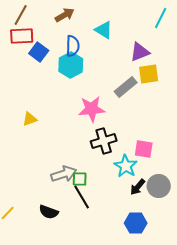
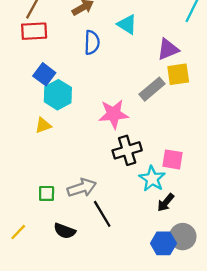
blue square: (39, 52) -> (44, 74), moved
cyan hexagon: (71, 65) -> (58, 95), moved
green square: (80, 179) -> (47, 193), moved
gray circle: (159, 186) -> (183, 237), moved

